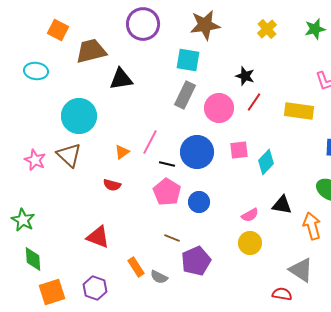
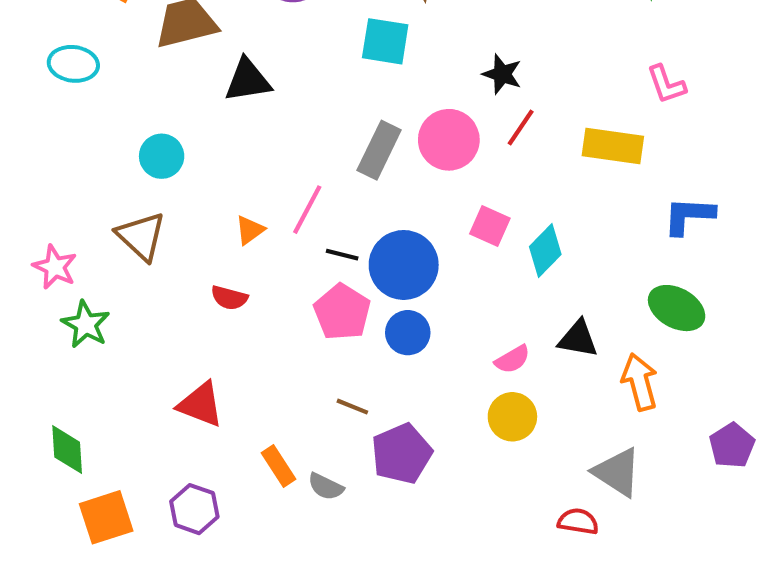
gray rectangle: (185, 95) -> (379, 150), moved
cyan circle: (79, 116) -> (162, 156), size x0.6
pink square: (239, 150) -> (490, 226), turned 30
blue circle: (197, 152) -> (404, 265), moved
pink star: (35, 160) -> (55, 267), moved
green star: (23, 220) -> (86, 324), moved

